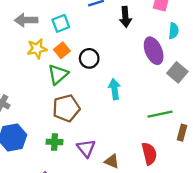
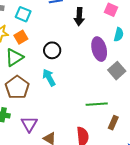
cyan square: (61, 23) -> (23, 14), turned 35
black circle: (89, 58) -> (52, 50), moved
cyan arrow: (115, 89) -> (49, 77), moved, turned -30
brown pentagon: (66, 108) -> (17, 87), turned -30

